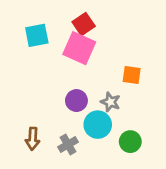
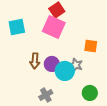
cyan square: (37, 35) -> (17, 27), moved
cyan circle: (98, 125) -> (65, 71), moved
brown arrow: (33, 139) -> (35, 61), moved

